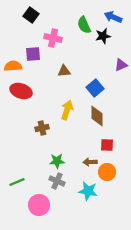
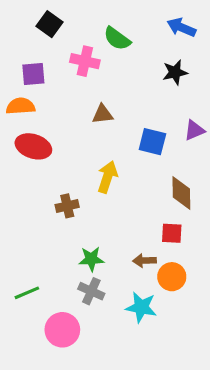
green semicircle: (84, 25) -> (117, 39), moved, turned -30
black star: (103, 36) -> (175, 72), moved
purple square: (33, 54) -> (33, 74), moved
purple triangle: (121, 65) -> (194, 130), moved
blue square: (95, 88) -> (152, 142), turned -36
brown diamond: (97, 116) -> (181, 193), moved

